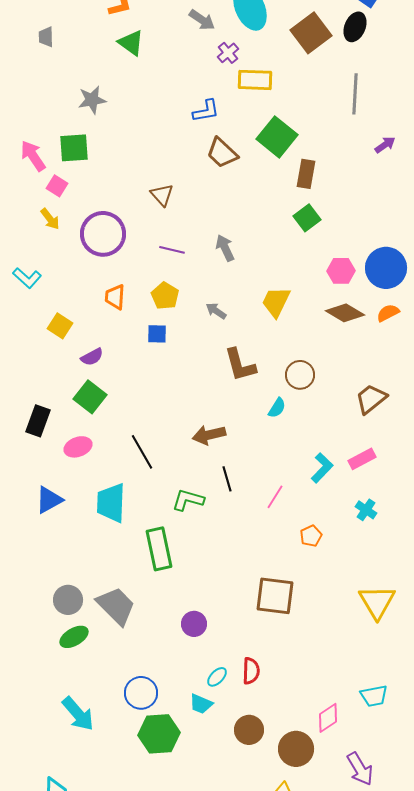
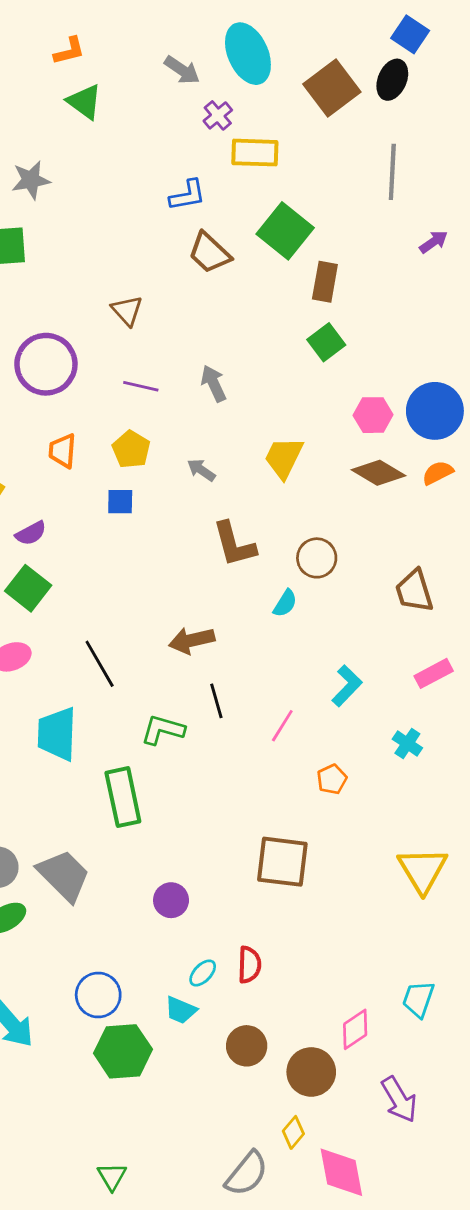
brown trapezoid: (371, 399) -> (414, 591), turned -68
pink rectangle: (362, 459) -> (434, 673), moved
cyan trapezoid: (374, 696) -> (418, 999), turned 120

